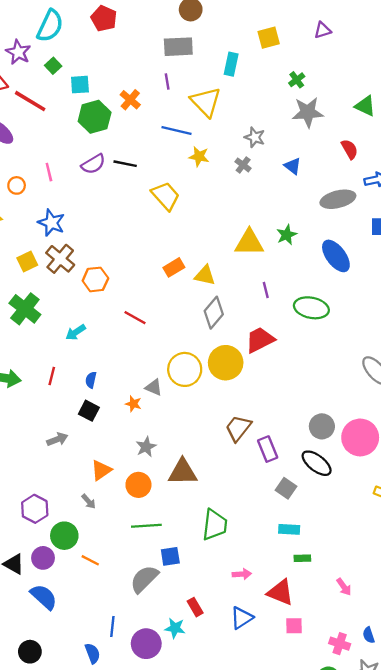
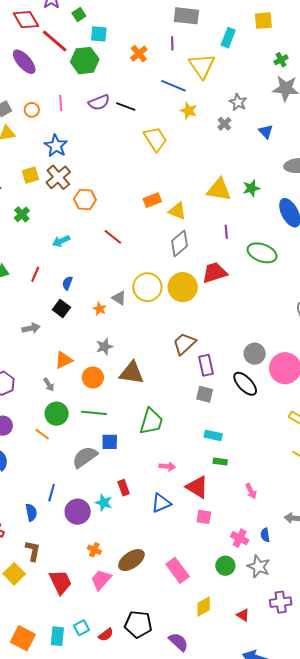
green hexagon: (95, 117) -> (85, 61), moved
green cross: (25, 309) -> (22, 214), size x0.6
gray square: (286, 488) -> (205, 394), moved, turned -30
green circle: (64, 536) -> (57, 414), moved

